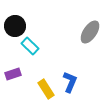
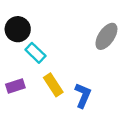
yellow rectangle: (46, 89) -> (53, 85), moved

